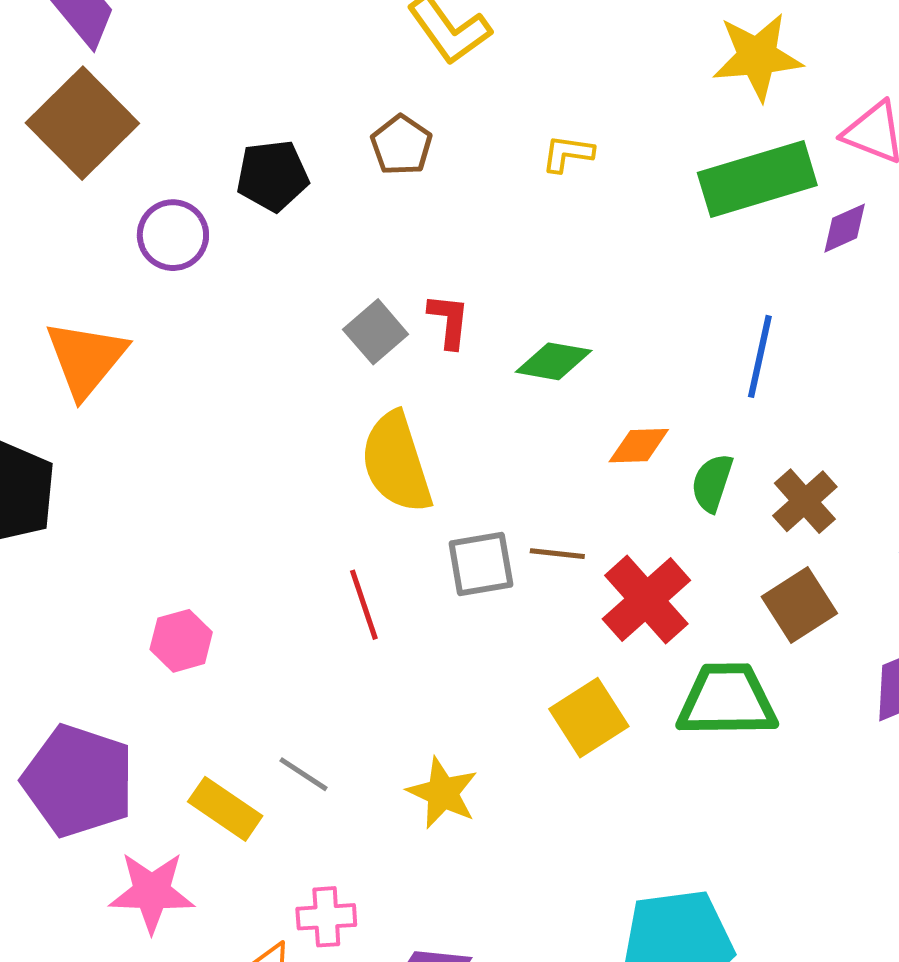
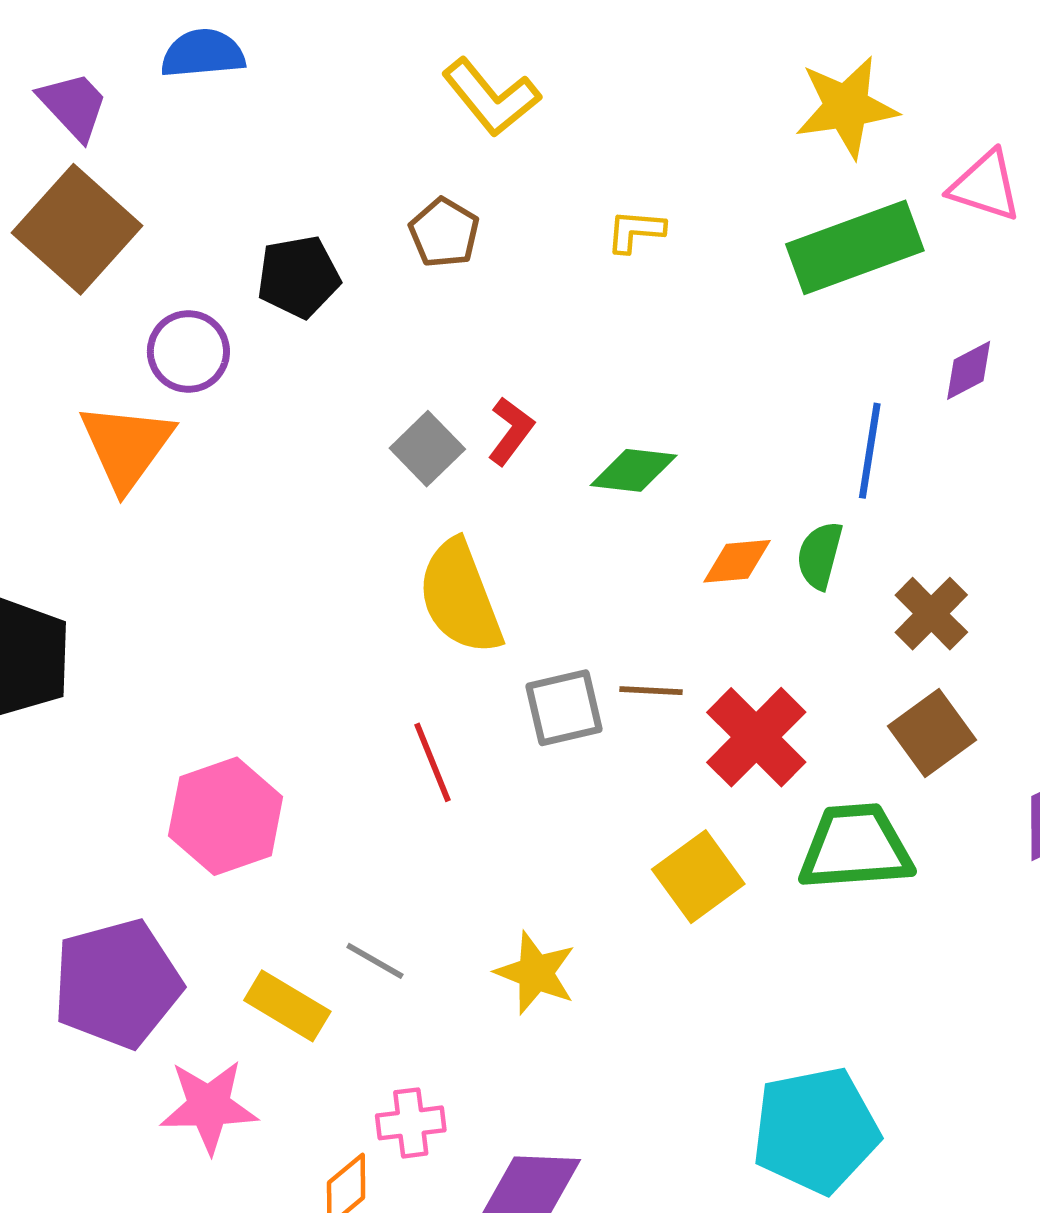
purple diamond: (845, 228) -> (969, 370), moved
red L-shape: (449, 321) -> (511, 431), turned 34
orange triangle: (86, 359) -> (126, 446), moved
green semicircle: (712, 483) -> (820, 555), moved
pink hexagon: (181, 641) -> (226, 816), size x1.6
purple pentagon: (78, 781) -> (117, 984), turned -30

